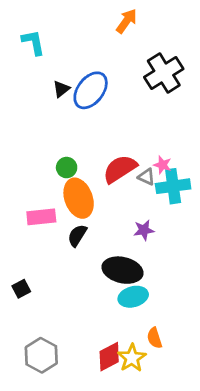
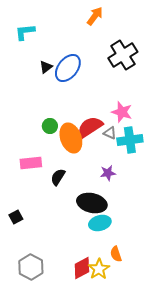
cyan L-shape: (33, 42) -> (25, 32), turned -85
pink star: (162, 165) -> (122, 112), moved, size x1.5
orange ellipse: (79, 198) -> (71, 138), moved

